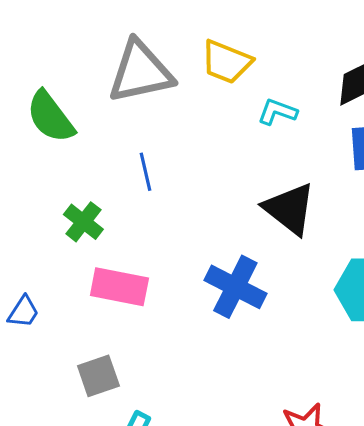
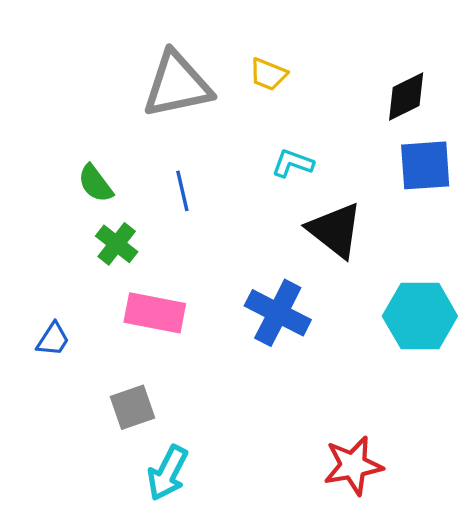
yellow trapezoid: (226, 62) -> (268, 74), size x0.7
cyan L-shape: (277, 112) -> (293, 163), moved
green semicircle: (50, 117) -> (95, 183), moved, size x0.7

